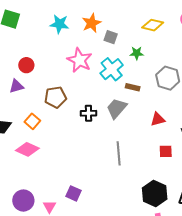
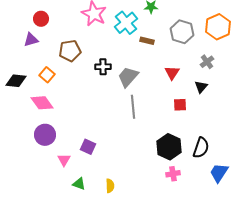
gray trapezoid: (117, 108) -> (128, 77), moved
red triangle: (158, 119) -> (172, 73), turned -42
pink diamond: (27, 149) -> (42, 103), turned 30
purple circle: (23, 201) -> (45, 135), moved

